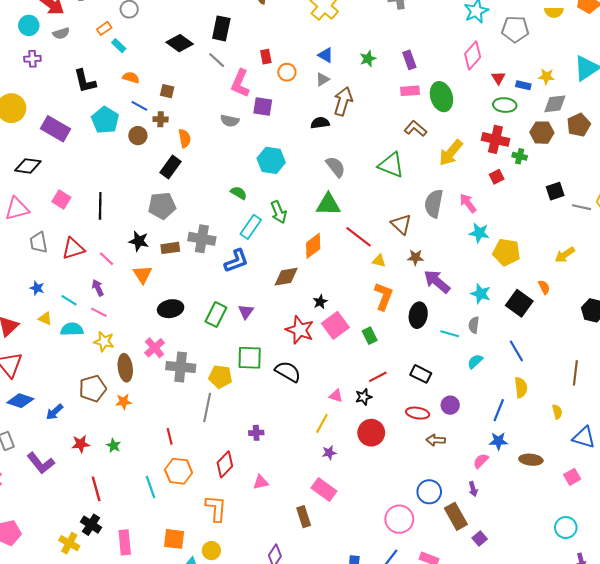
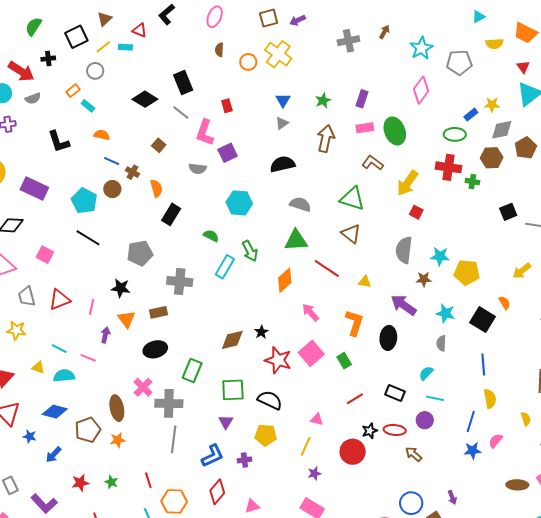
black rectangle: (221, 28) -> (183, 83), turned -30
blue triangle: (326, 55) -> (283, 100), turned 35
purple rectangle: (409, 60) -> (362, 99), turned 42
orange circle: (287, 72) -> (248, 62), moved
red triangle: (498, 78) -> (523, 67), moved
blue rectangle: (523, 85) -> (471, 115), turned -48
brown square: (167, 91) -> (159, 145), moved, turned 32
brown arrow: (343, 101) -> (326, 139), moved
purple square: (263, 106) -> (228, 153), turned -30
brown cross: (161, 119) -> (132, 172), turned 32
cyan pentagon: (105, 120) -> (84, 201), moved
black semicircle: (320, 123) -> (283, 164), size x1.4
black rectangle: (171, 167) -> (171, 214), moved
gray semicircle: (336, 167) -> (300, 204), turned -30
red square: (497, 177) -> (416, 212), moved, turned -32
pink arrow: (468, 203) -> (311, 312), moved
gray semicircle: (434, 204) -> (404, 250), moved
black line: (100, 206) -> (88, 238), moved, turned -55
brown triangle: (401, 224) -> (351, 234), moved
brown rectangle: (170, 248) -> (159, 312), moved
brown star: (415, 257) -> (424, 279), moved
pink line: (107, 259) -> (92, 307), turned 63
blue L-shape: (236, 261) -> (213, 456), moved
yellow triangle: (379, 261) -> (365, 282), moved
brown diamond: (286, 277) -> (232, 340), moved
blue star: (37, 288) -> (30, 436), moved
purple arrow: (98, 288) -> (105, 335), moved, turned 42
black star: (320, 302) -> (261, 332), moved
purple triangle: (246, 312) -> (226, 422), moved
green rectangle: (216, 314) -> (192, 371), moved
cyan line: (450, 334) -> (435, 398), moved
yellow star: (104, 342) -> (16, 330), moved
blue line: (516, 351) -> (483, 365), turned 30
cyan semicircle: (475, 361) -> (426, 373), moved
yellow pentagon: (220, 377) -> (266, 435), moved
black star: (364, 397) -> (370, 431), moved
blue diamond: (20, 401) -> (55, 412), moved
gray line: (207, 408) -> (174, 439), moved
red line: (170, 436) -> (148, 480), moved
brown arrow: (436, 440) -> (414, 454), turned 42
brown ellipse: (531, 460) -> (517, 485), moved
pink semicircle: (481, 461) -> (496, 441), moved

